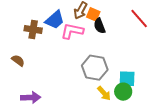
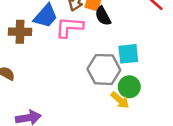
cyan square: (127, 79) -> (128, 54), moved
green circle: (123, 92) -> (129, 87), moved

